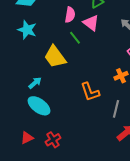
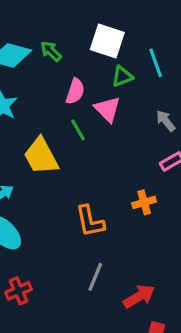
gray line: (116, 109) -> (95, 277), moved

